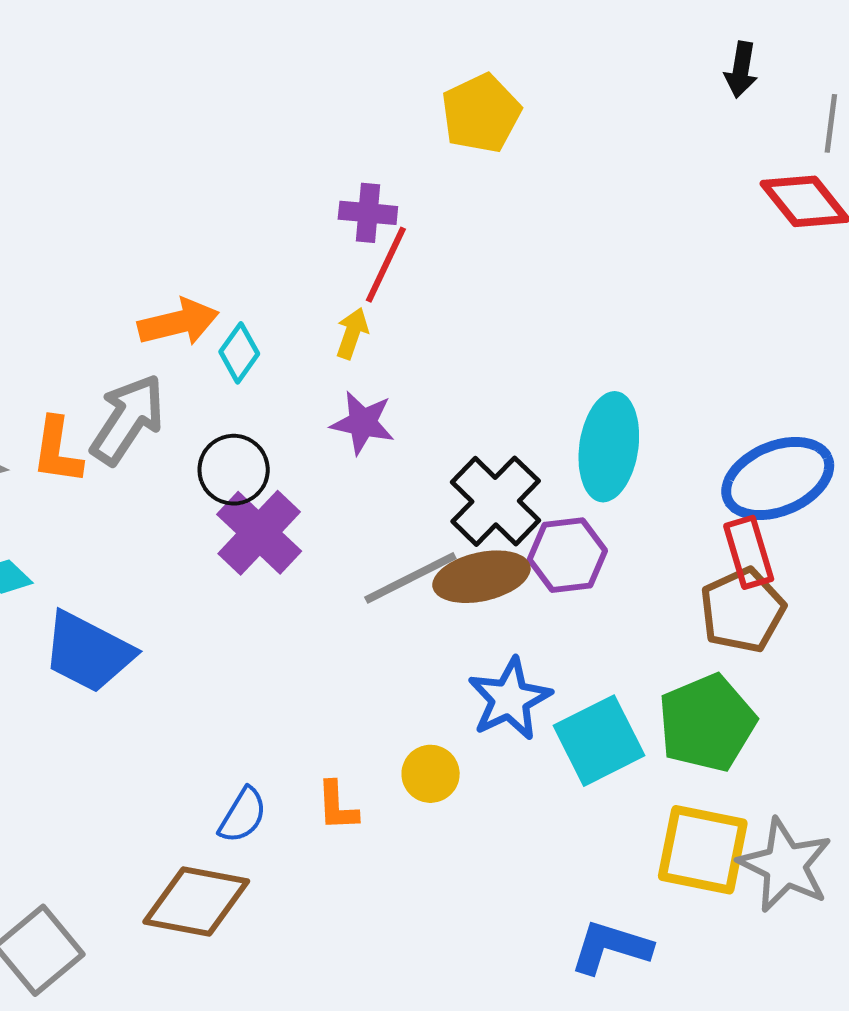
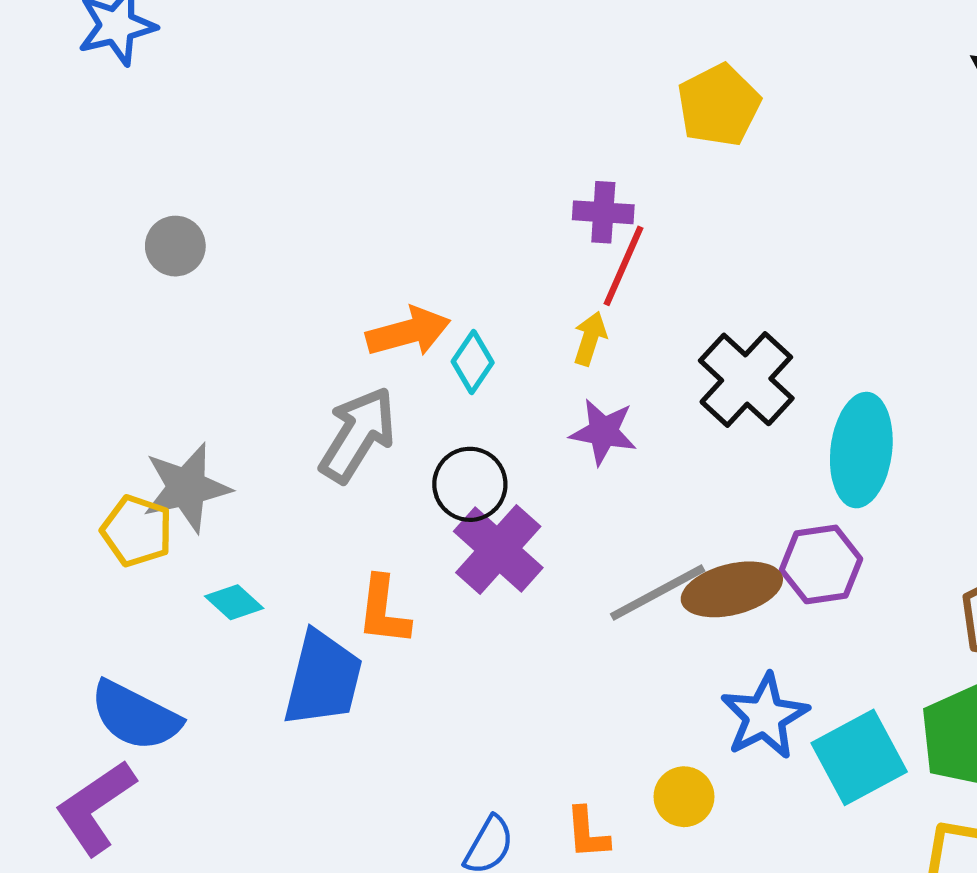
orange L-shape: (57, 451) -> (383, 611), moved
black cross: (496, 501) -> (746, 379), moved
blue trapezoid: (88, 652) -> (323, 679), turned -102

